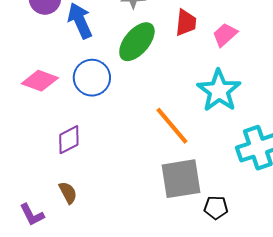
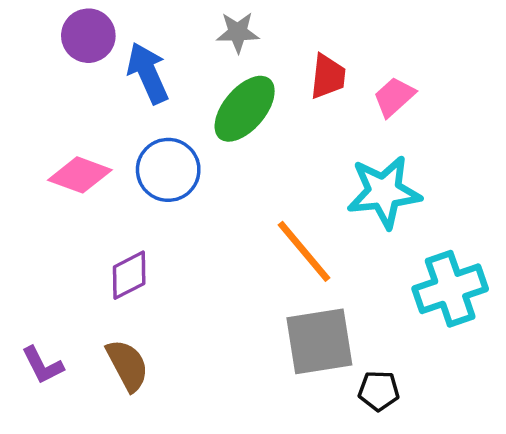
cyan star: (219, 91) -> (384, 192), turned 30
brown semicircle: (68, 193) -> (127, 365), size x1.4
purple L-shape: (32, 215) -> (42, 365), moved

